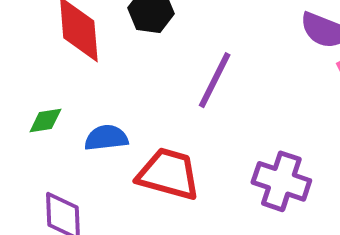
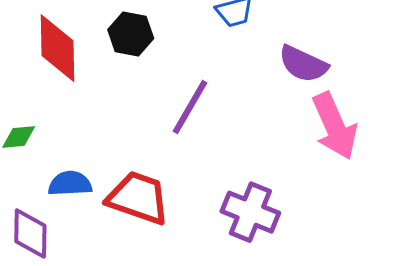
blue semicircle: (106, 138) -> (70, 184), moved

